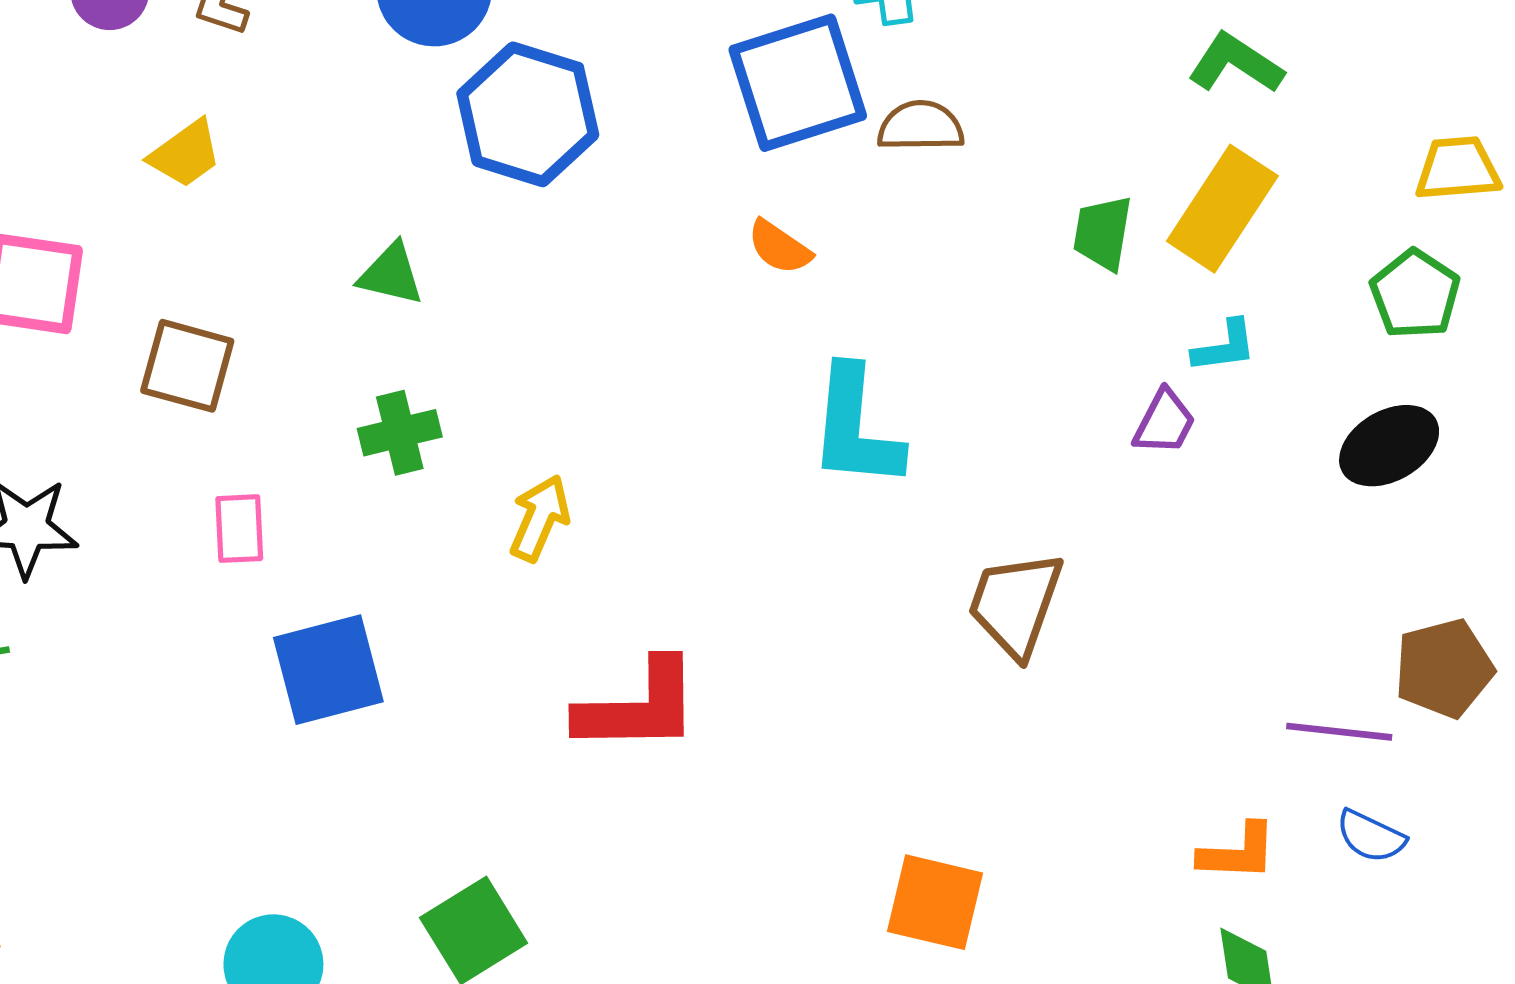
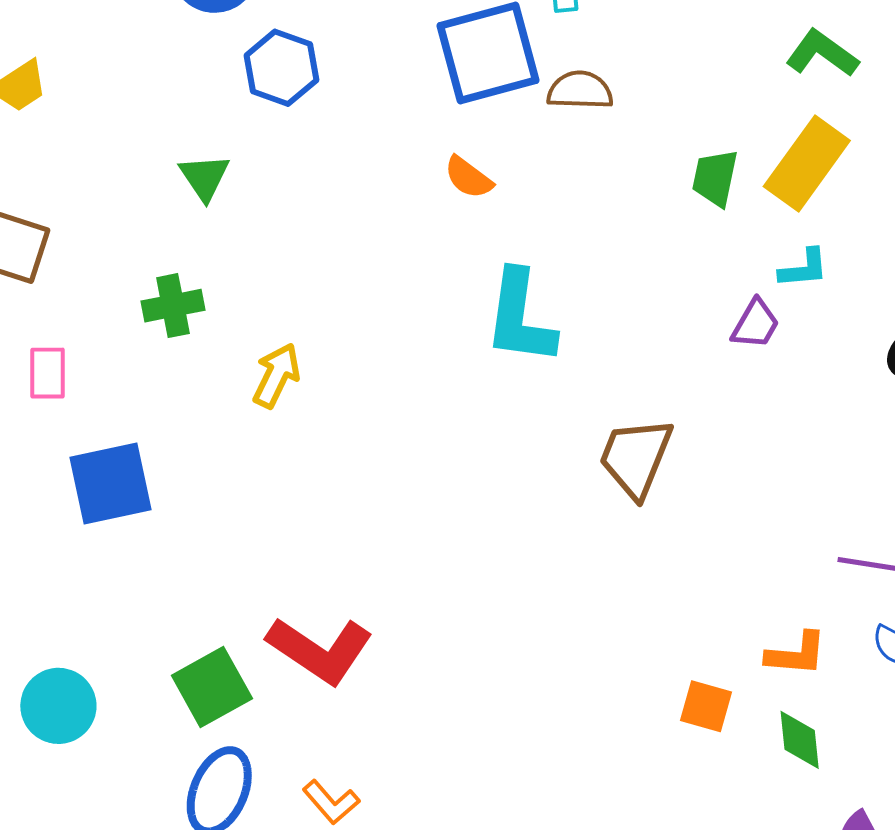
blue hexagon: (528, 114) -> (281, 68), size x0.7
green triangle: (391, 274) -> (205, 177), moved, turned 40
red L-shape: (639, 707) -> (320, 650), moved, turned 32
orange square: (935, 902) -> (706, 706), moved, size x0.7

